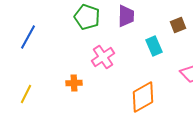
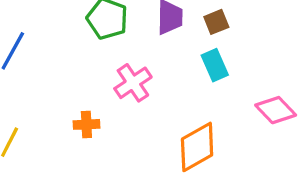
brown square: (178, 25) -> (216, 22), moved

